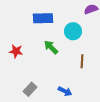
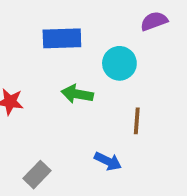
green arrow: (51, 47) -> (77, 94), turned -35
blue arrow: (65, 91) -> (108, 161), moved

